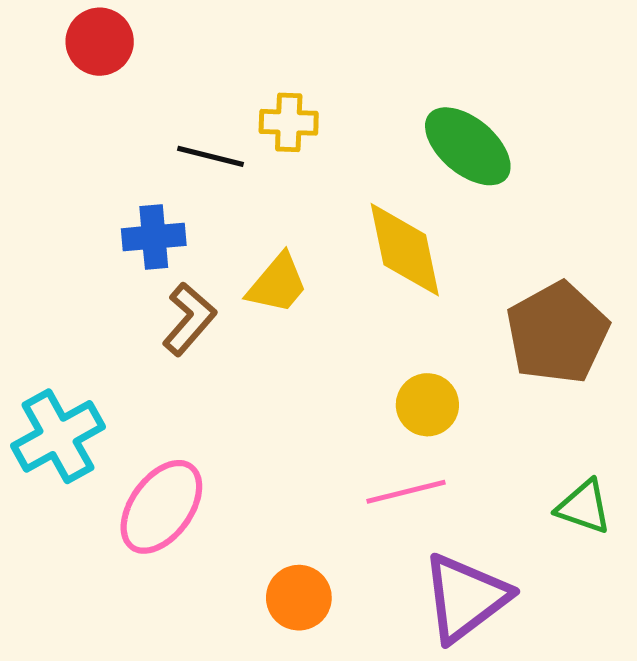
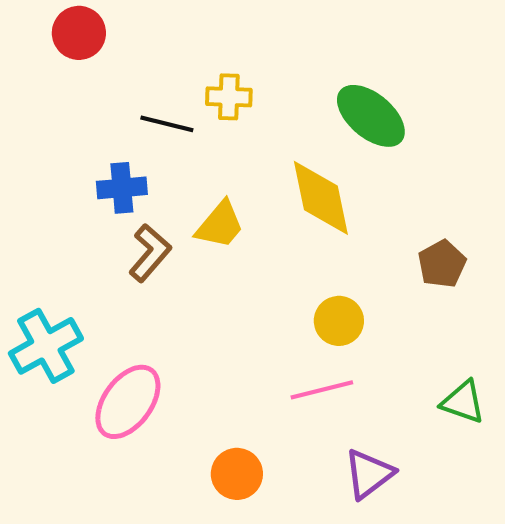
brown pentagon: (557, 333) -> (442, 264), size x0.6
purple triangle: (465, 598) -> (369, 474), size x0.7

